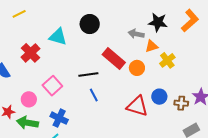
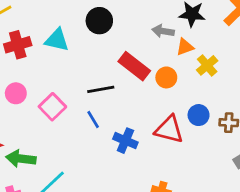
red cross: (31, 53) -> (18, 45), moved, turned 30
blue line: (94, 95) -> (93, 120), moved
pink circle: (29, 99) -> (16, 93), moved
blue cross: (59, 118) -> (125, 141), moved

